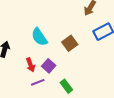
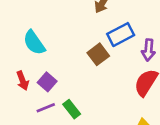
brown square: (70, 43) -> (98, 54), moved
purple line: (38, 82) -> (46, 108), moved

